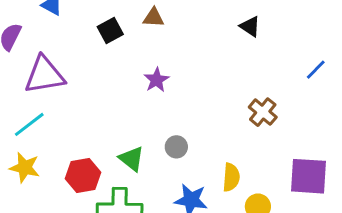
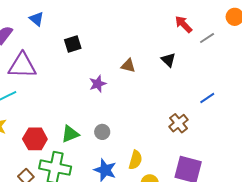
brown triangle: (153, 18) -> (128, 66), moved
brown cross: (263, 112) -> (179, 123), moved
green triangle: (131, 159) -> (70, 134), turned 48

